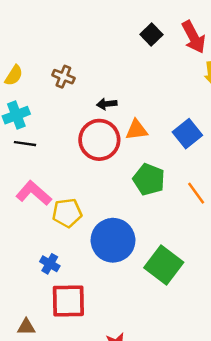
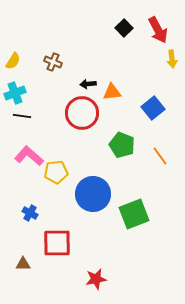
orange triangle: (137, 130) -> (112, 92), moved
blue cross: (50, 264) -> (30, 213), moved
green square: (164, 265) -> (134, 214), turned 32

